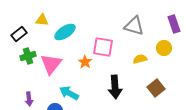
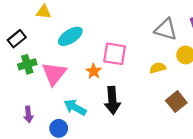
yellow triangle: (42, 20) -> (44, 12), moved
gray triangle: (134, 26) -> (166, 29), moved
black arrow: (115, 87) -> (112, 100), moved

